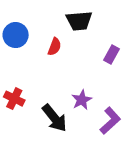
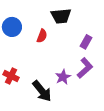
purple L-shape: (110, 121) -> (85, 68), moved

